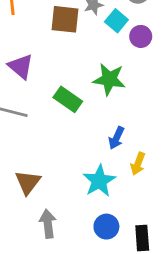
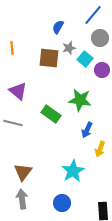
blue arrow: (116, 138) -> (87, 130), moved
yellow arrow: (138, 164) -> (100, 149), moved
gray arrow: (48, 224) -> (22, 199), moved
blue circle: (106, 227) -> (62, 203), moved

